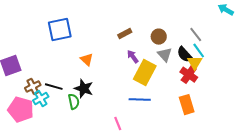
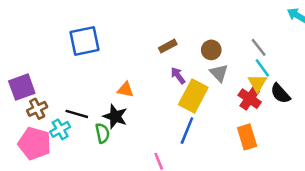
black semicircle: (185, 55) -> (280, 93), moved
orange triangle: (87, 60) -> (125, 90), moved, turned -32
brown cross: (33, 87) -> (37, 109), moved
blue line: (140, 100) -> (187, 131), turned -70

